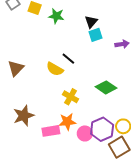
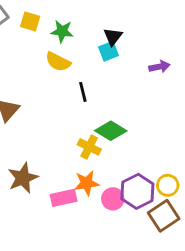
cyan square: (95, 35) -> (109, 51), moved
black line: (68, 59) -> (83, 92), turned 40
yellow semicircle: (55, 69) -> (58, 62), moved
green diamond: (106, 87) -> (111, 131), moved

